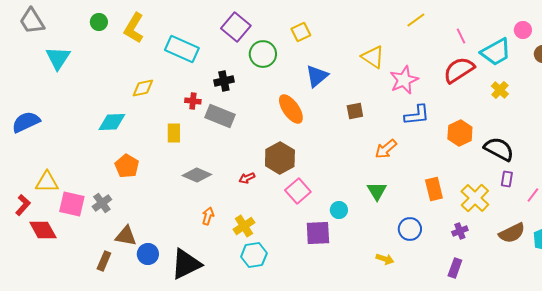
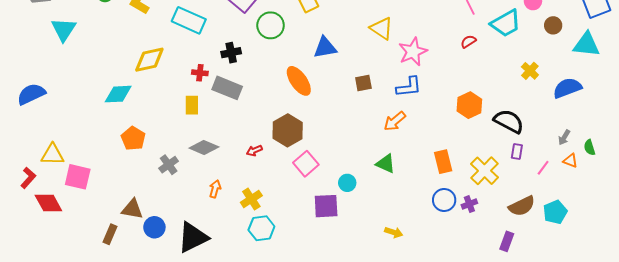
red semicircle: (459, 70) -> (468, 42), size x0.5
blue triangle: (317, 76) -> (325, 48), turned 30
yellow diamond: (143, 88) -> (149, 60), size x1.4
yellow cross: (500, 90) -> (530, 71), moved
blue L-shape: (417, 115) -> (409, 87), moved
yellow rectangle: (174, 133) -> (192, 105), moved
green triangle: (377, 191) -> (386, 164), turned -35
gray cross: (102, 203) -> (169, 165), moved
blue circle: (410, 229) -> (444, 200), moved
purple rectangle: (455, 268) -> (507, 241), moved

